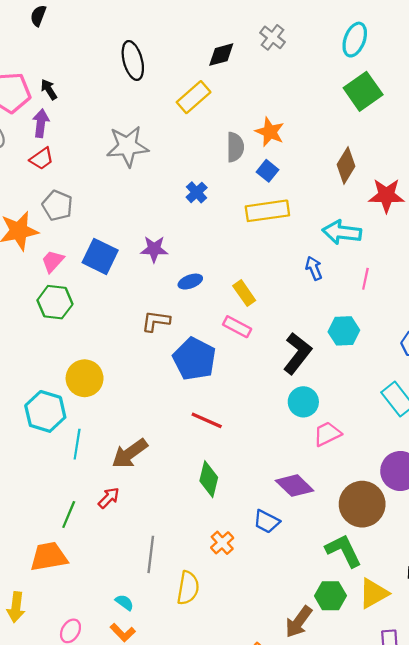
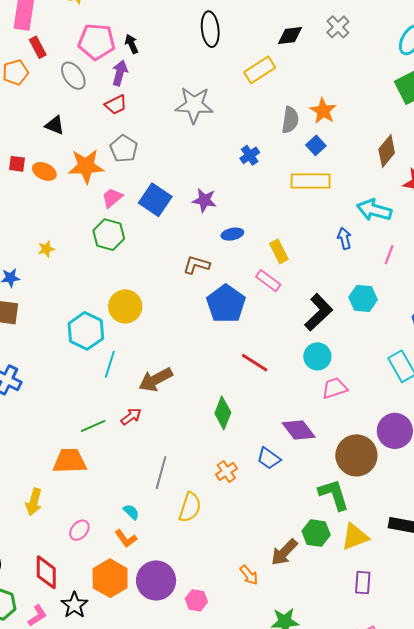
red line: (207, 420) -> (255, 363), moved
green line: (69, 514) -> (93, 426), turned 35

